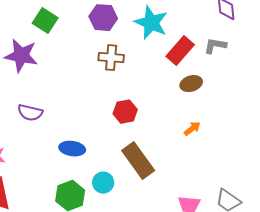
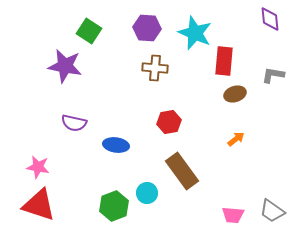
gray L-shape: (215, 46) -> (273, 75), moved
red rectangle: (180, 51) -> (224, 61), turned -36
blue ellipse: (72, 149) -> (116, 145), moved

